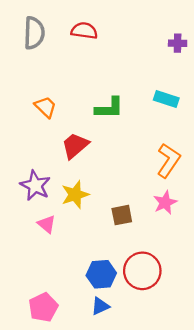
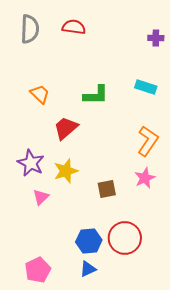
pink triangle: (47, 224) -> (41, 197), turned 36

